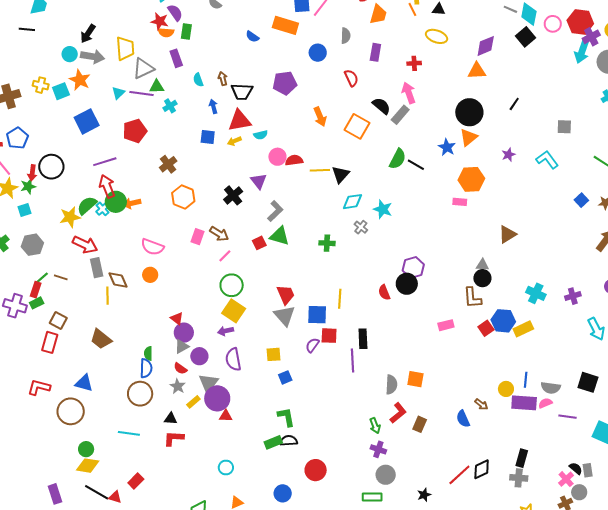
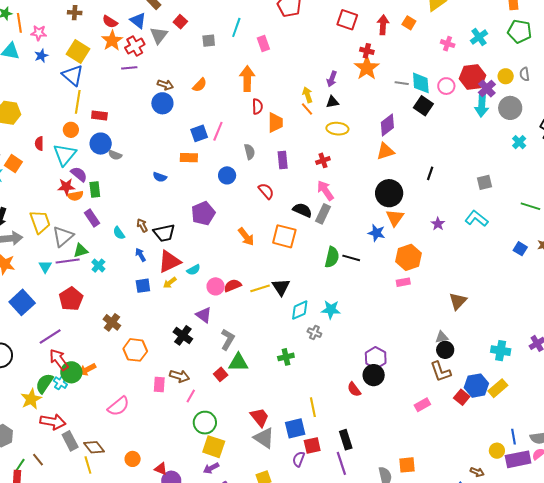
orange rectangle: (285, 25) -> (189, 158), size x0.7
pink semicircle: (152, 247) -> (118, 406), turned -45
orange circle: (150, 275) -> (133, 459), moved
brown line: (61, 277) -> (38, 460), turned 48

